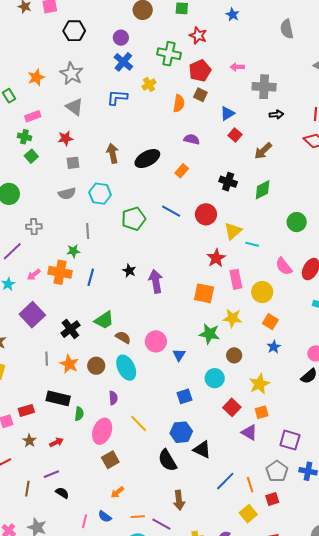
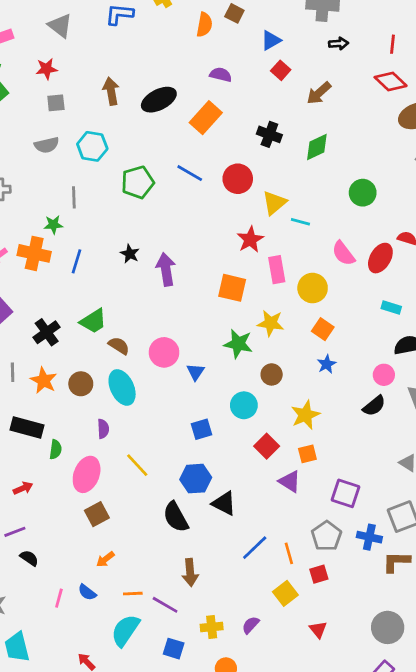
orange rectangle: (182, 171) -> (206, 118), size x1.6

